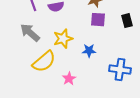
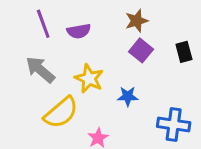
purple square: (98, 20) -> (141, 50), turned 35
yellow star: (63, 39) -> (89, 79), turned -30

